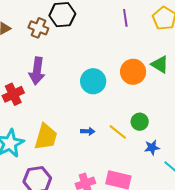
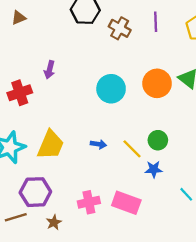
brown cross: (38, 28) -> (120, 28), moved
purple arrow: (37, 71) -> (49, 70), size x0.6
blue star: (152, 148) -> (154, 169), moved

